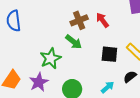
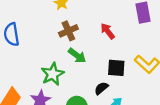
brown cross: (79, 20) -> (68, 31), moved
black semicircle: (130, 77) -> (101, 88), moved

